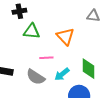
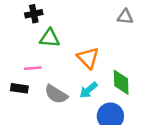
orange triangle: (65, 36) -> (88, 58), moved
pink line: (46, 58) -> (33, 68), moved

